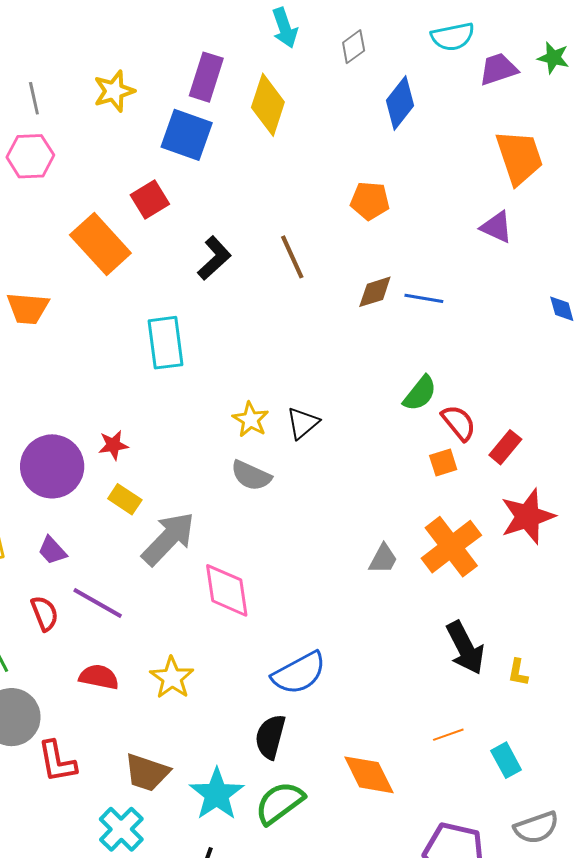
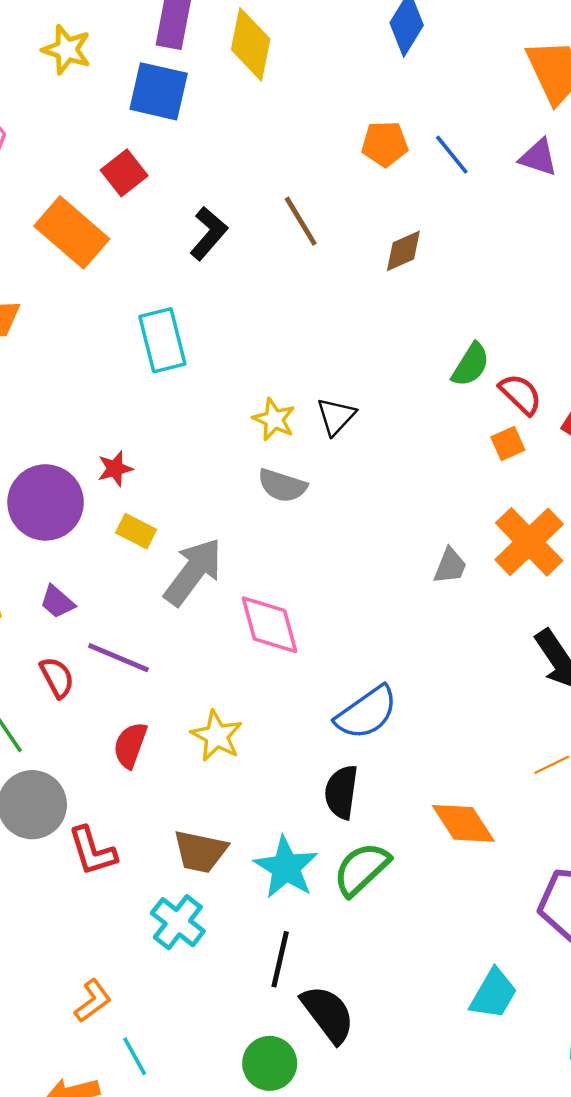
yellow star: (114, 91) -> (67, 50), turned -30
blue line: (424, 298) -> (452, 155), moved, turned 48
red semicircle: (99, 677) -> (130, 745), turned -75

